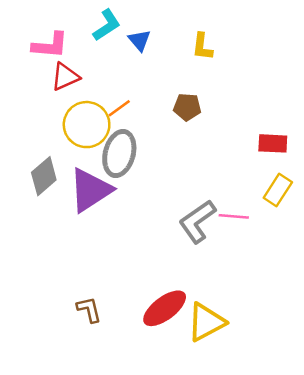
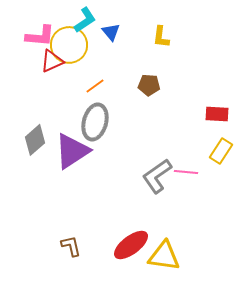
yellow circle: (87, 125) -> (69, 45), moved
yellow triangle: (206, 322) -> (164, 256), turned 36

